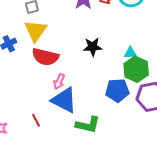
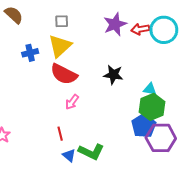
blue pentagon: (117, 90) -> (144, 126), moved, turned 30
blue triangle: (64, 100) -> (69, 155), moved, size x0.5
red line: (36, 120) -> (60, 134), moved

